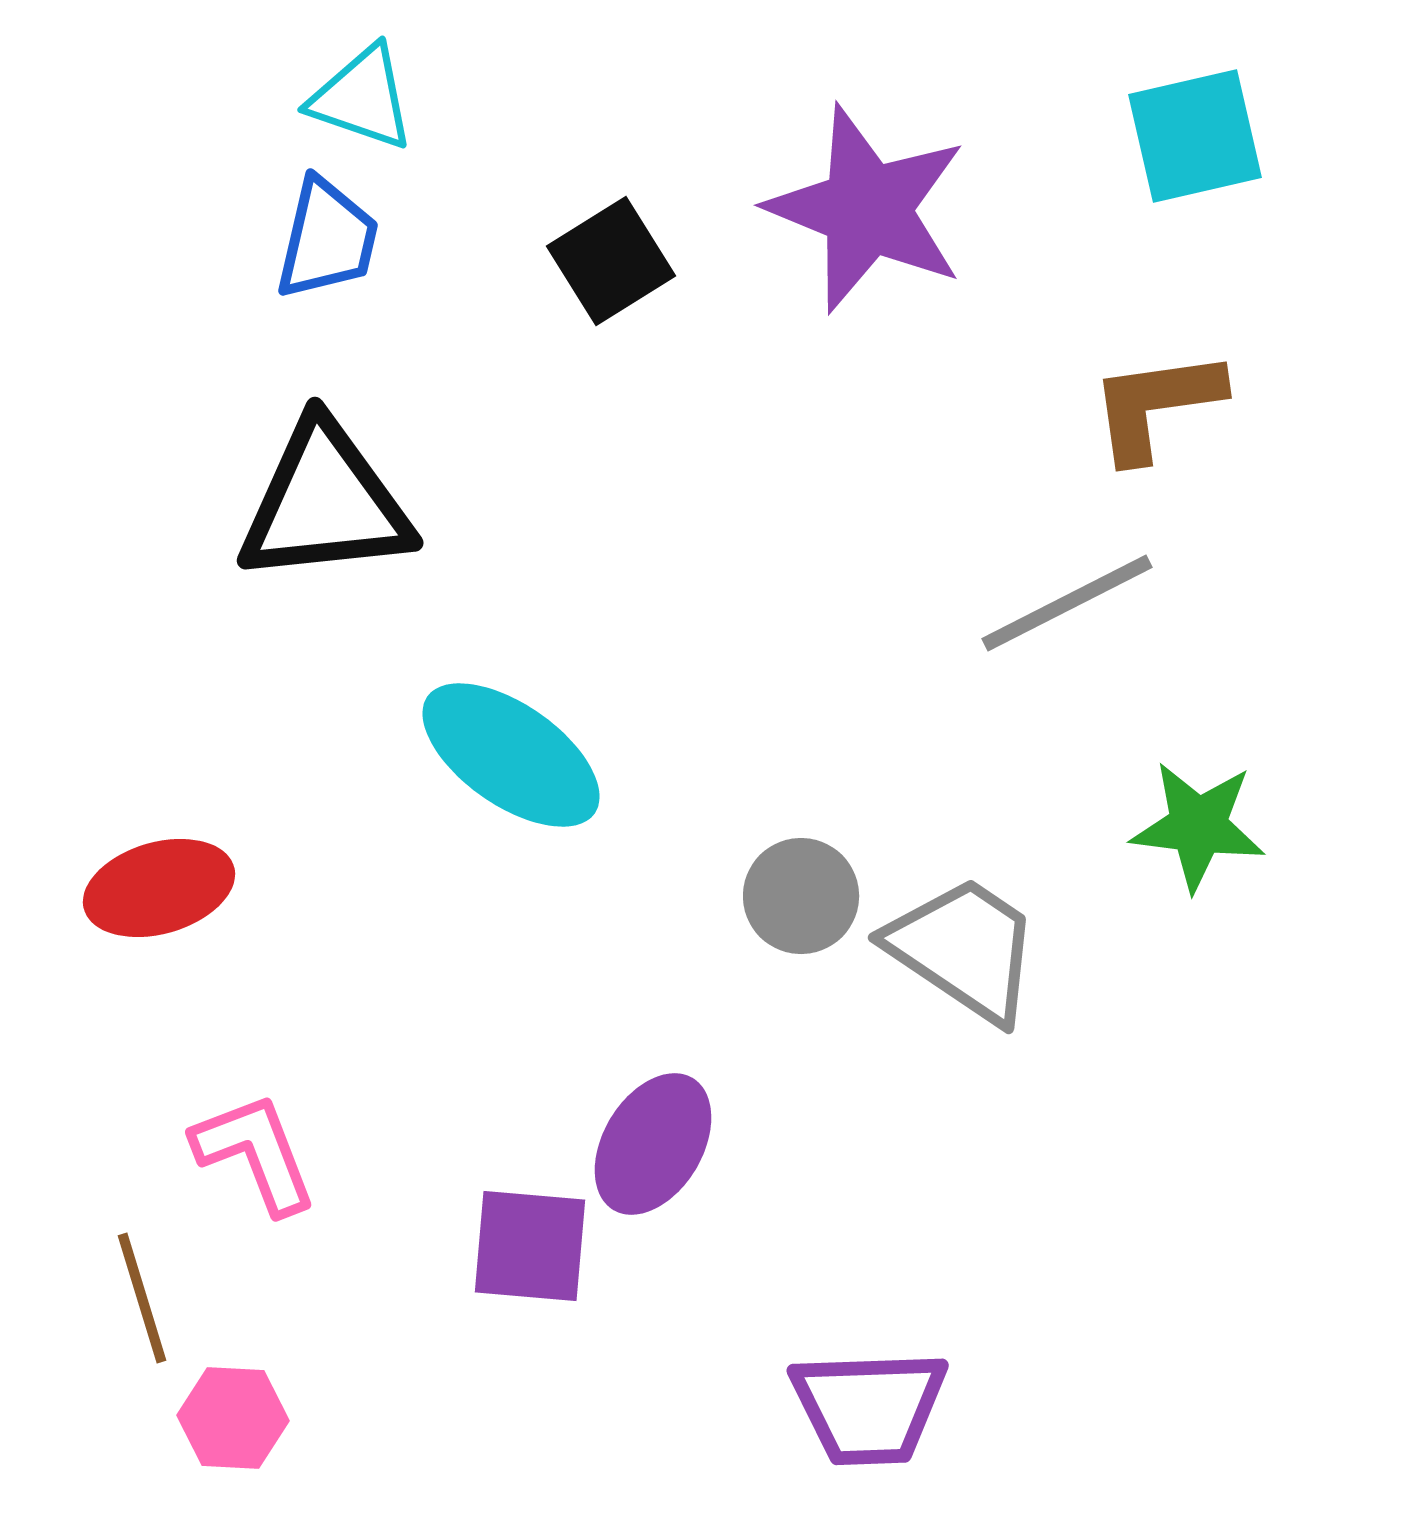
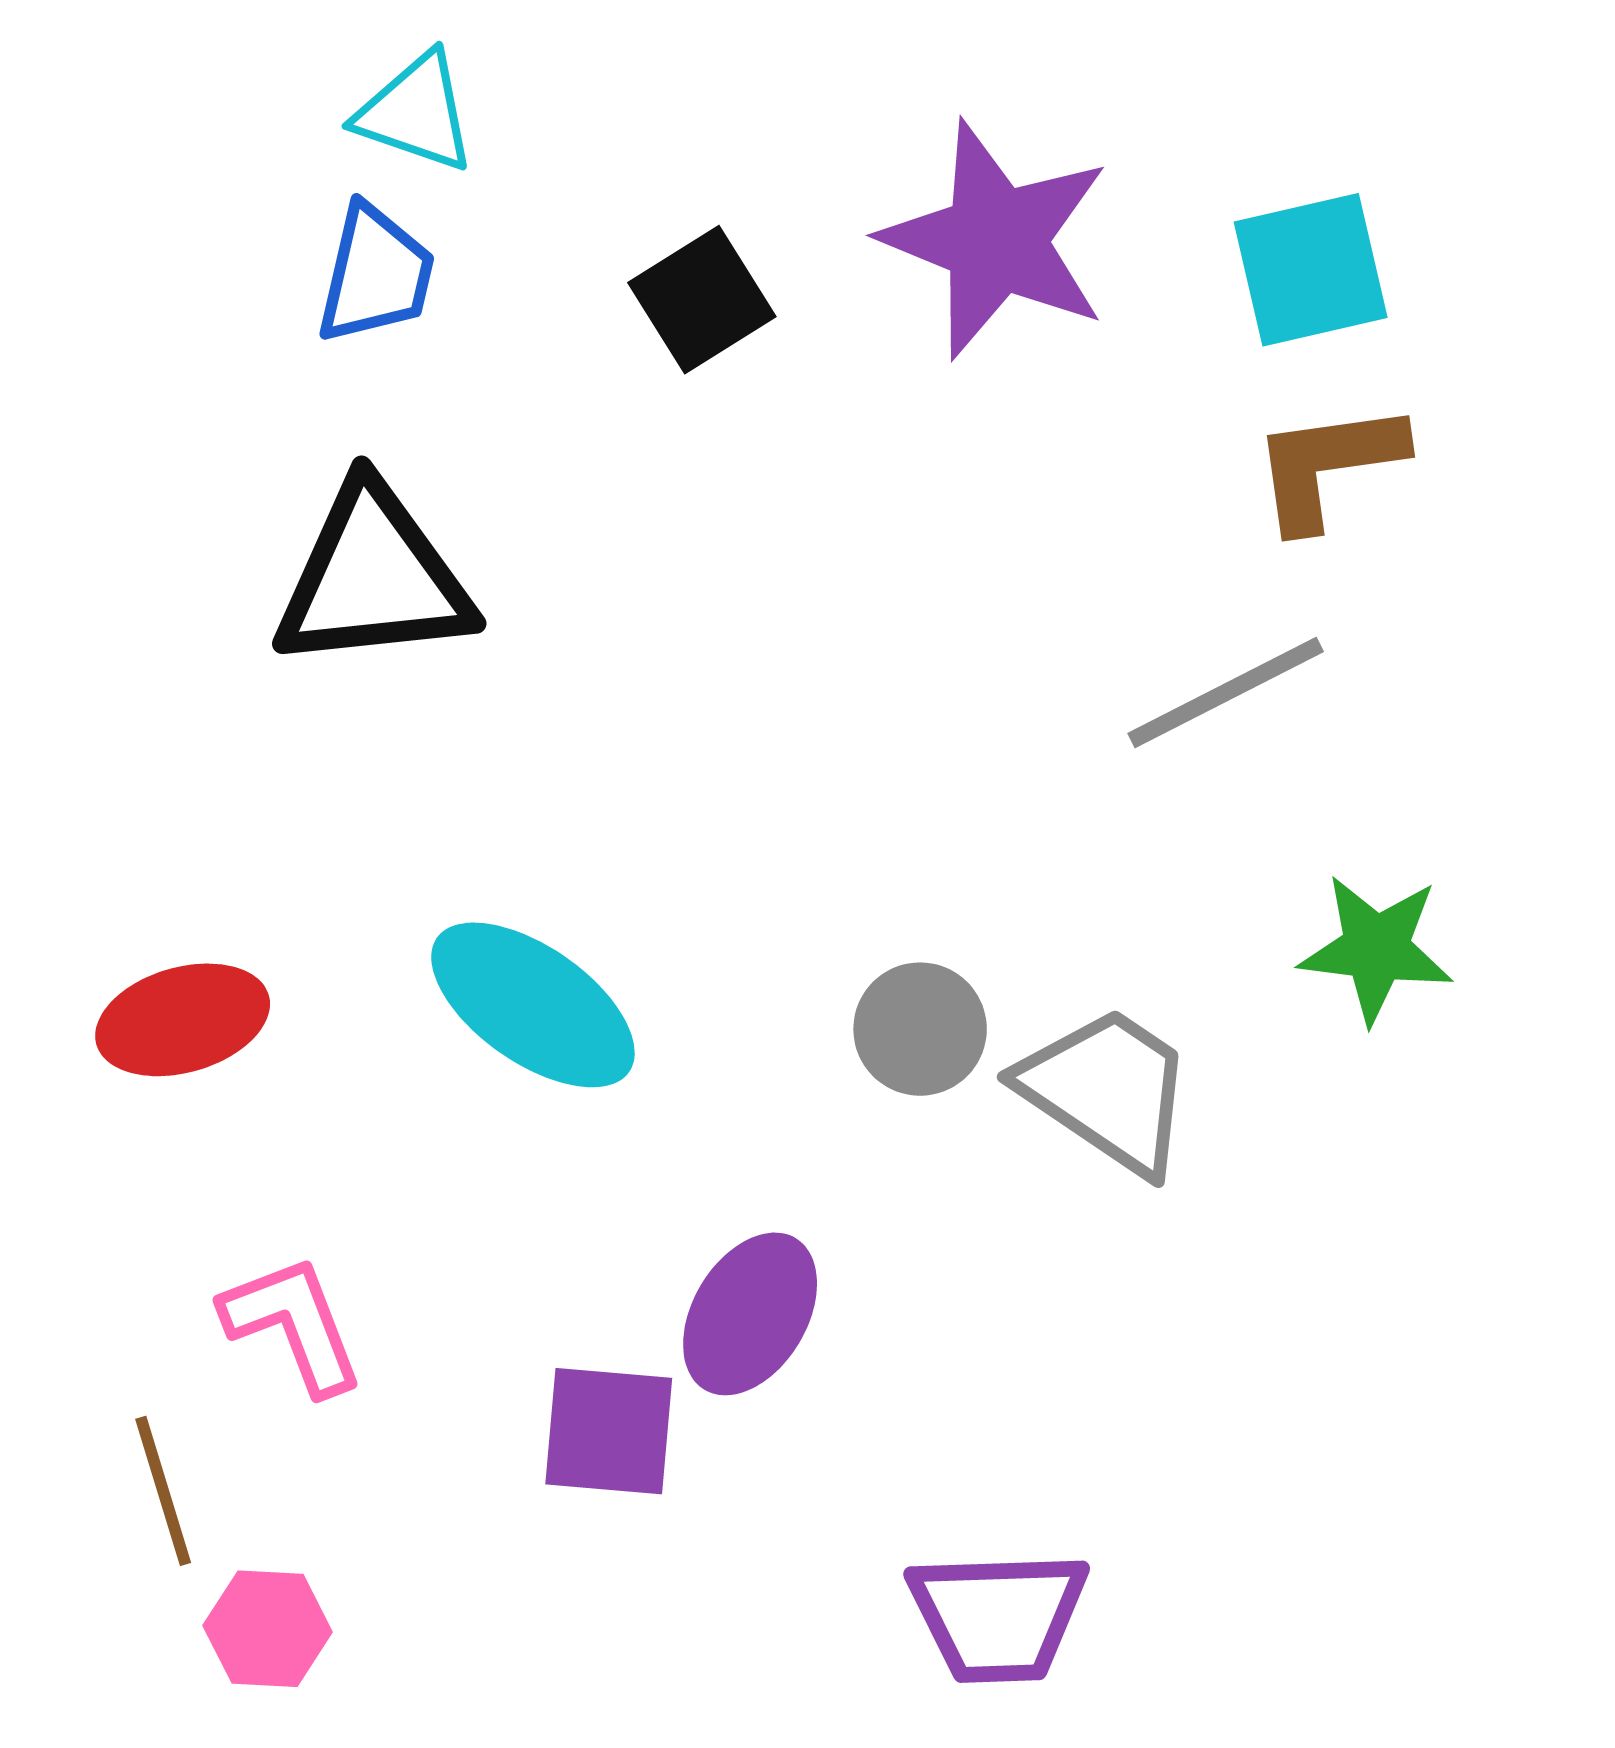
cyan square: (1195, 136) -> (1311, 270), moved
cyan ellipse: (511, 755) -> (533, 1005), moved

